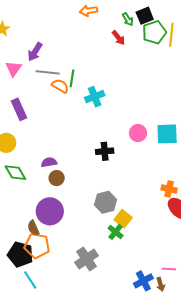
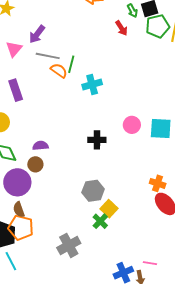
brown circle: (57, 178) -> (35, 164), moved
purple circle: (50, 211) -> (17, 182), moved

